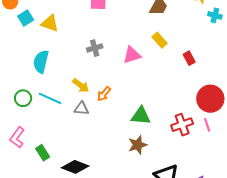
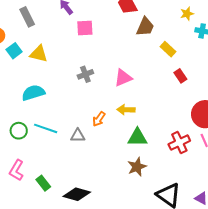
yellow rectangle: (160, 40) -> (168, 49), moved
cyan semicircle: (41, 62) -> (33, 93), turned 65
yellow arrow: (81, 85) -> (126, 110), moved, turned 150

